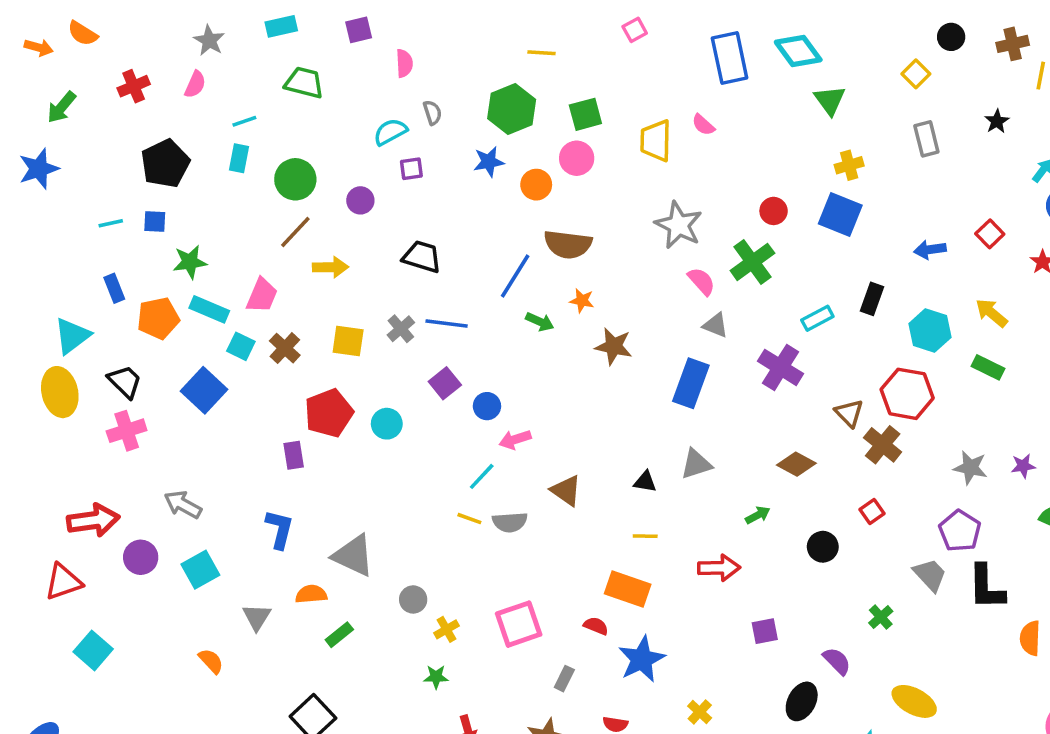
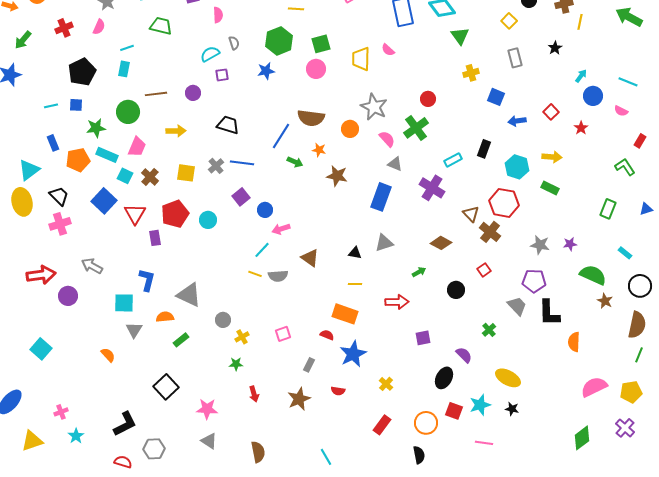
green circle: (295, 179) -> (128, 112), moved
orange circle: (536, 185) -> (350, 129), moved
blue square: (840, 214) -> (496, 97), moved, size x0.7
brown line: (295, 232) -> (156, 94), moved, turned 40
yellow arrow: (992, 313) -> (552, 157), turned 144
purple pentagon: (960, 531) -> (534, 281), turned -30
cyan square: (200, 570) -> (124, 303), moved, turned 30
red triangle: (63, 582) -> (135, 214), moved, turned -40
pink square: (519, 624) -> (283, 334), size x0.6

